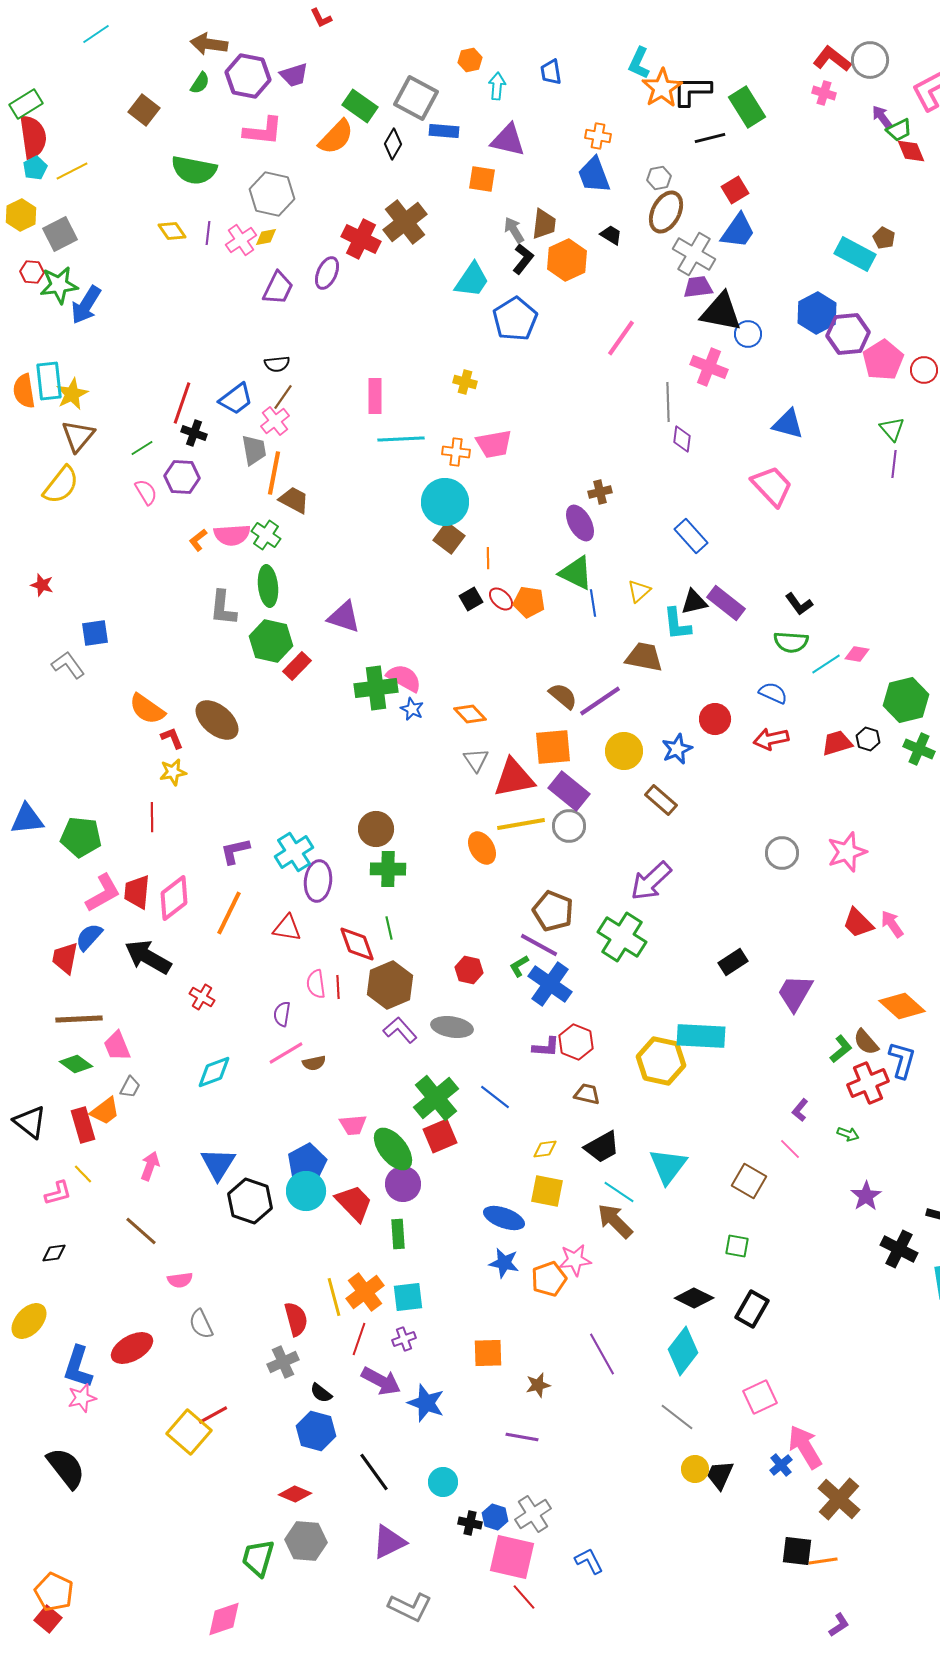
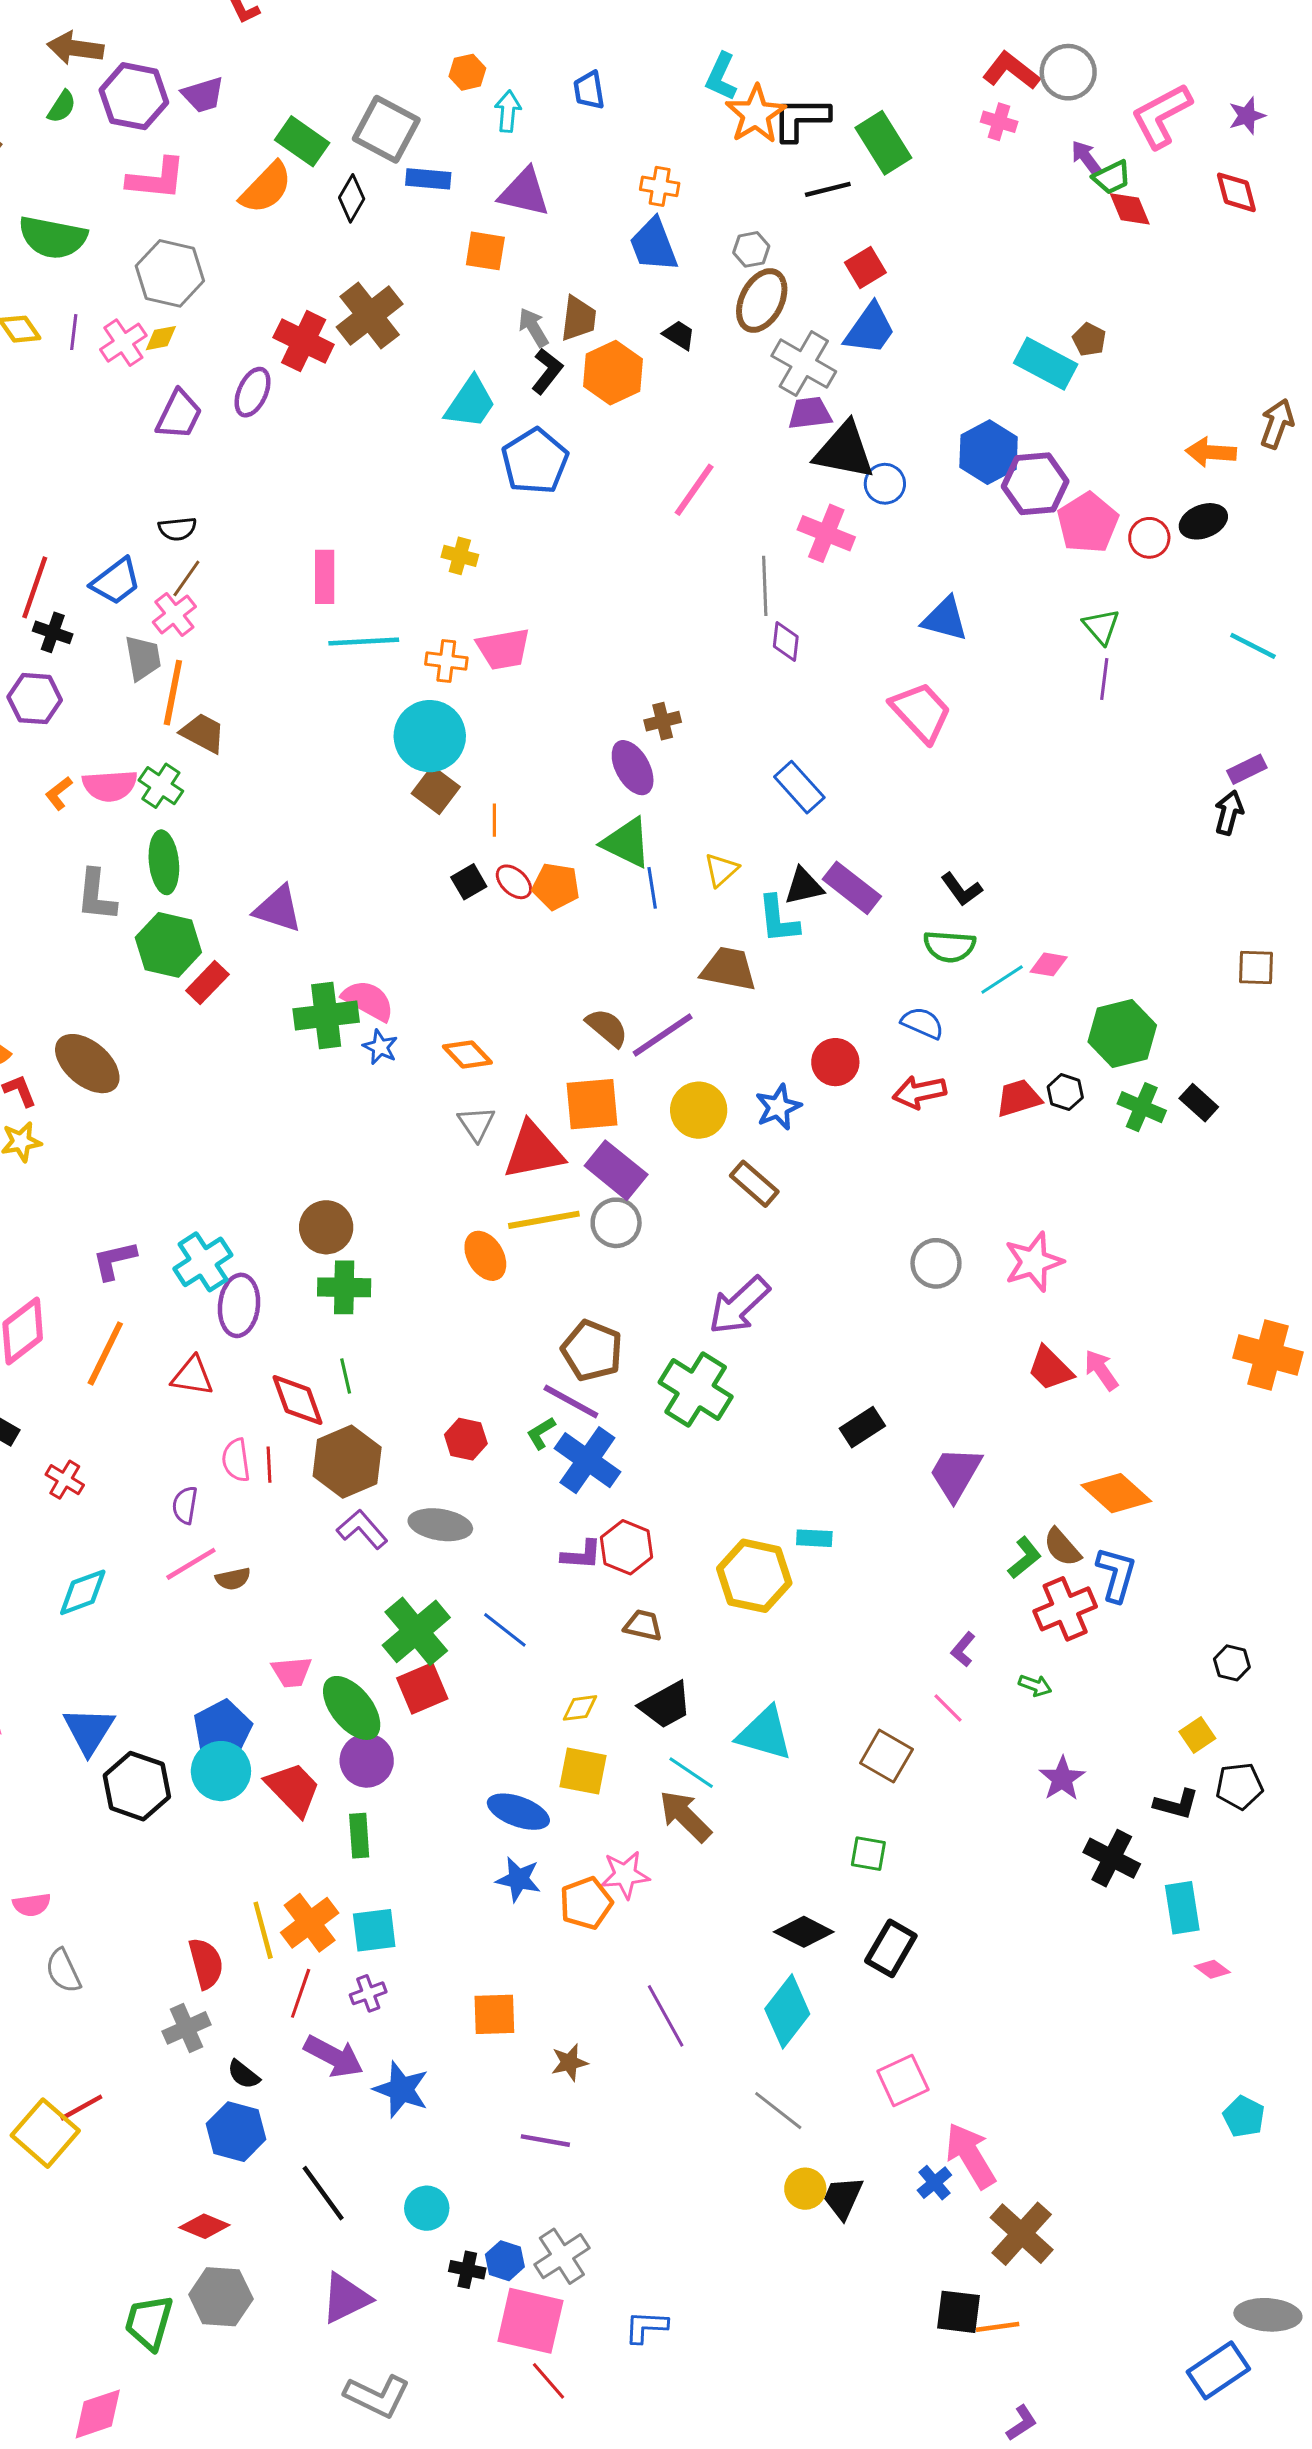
cyan rectangle: (701, 1036) -> (814, 1538), size x0.5
cyan triangle: (668, 1166) -> (765, 1734), turned -51
blue L-shape: (589, 1561) -> (646, 2327), turned -60

